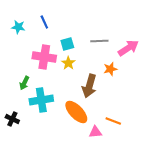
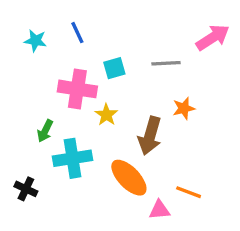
pink arrow: (128, 48) -> (213, 37), moved
yellow star: (68, 63) -> (106, 115), moved

